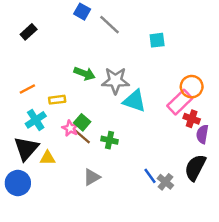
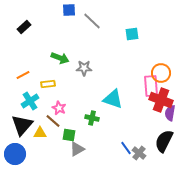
blue square: (82, 12) -> (69, 10), turned -32
green arrow: (85, 74) -> (60, 58), moved
gray star: (115, 81) -> (84, 68), moved, size x0.7
cyan triangle: (134, 101) -> (113, 99), moved
pink rectangle: (180, 102) -> (151, 86), turned -50
red cross: (192, 119) -> (161, 100), size x1.6
green square: (82, 122) -> (69, 135), moved, turned -32
brown line: (82, 137) -> (53, 121), moved

